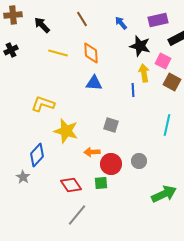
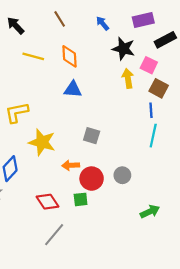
blue line: (133, 90) -> (151, 110), moved
yellow L-shape: (43, 104) -> (17, 112), turned -30
green arrow: (164, 194) -> (150, 212), size x0.7

